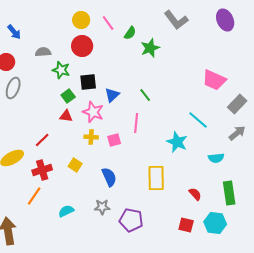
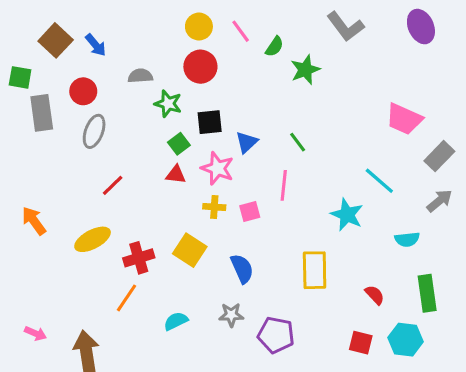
red line: (42, 140) -> (113, 185), moved
yellow square: (75, 165) -> (190, 250), size x1.5

